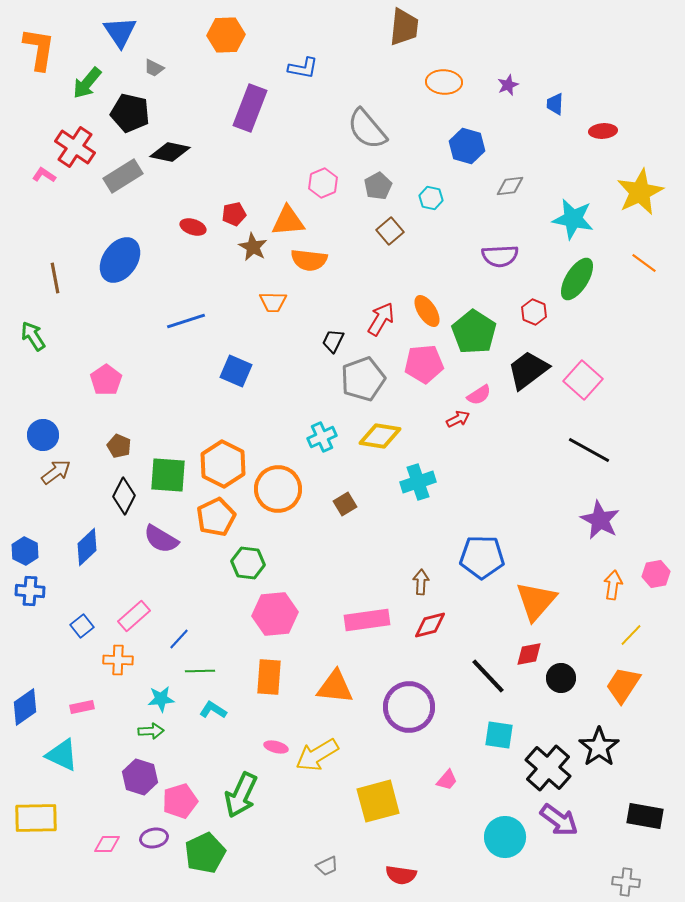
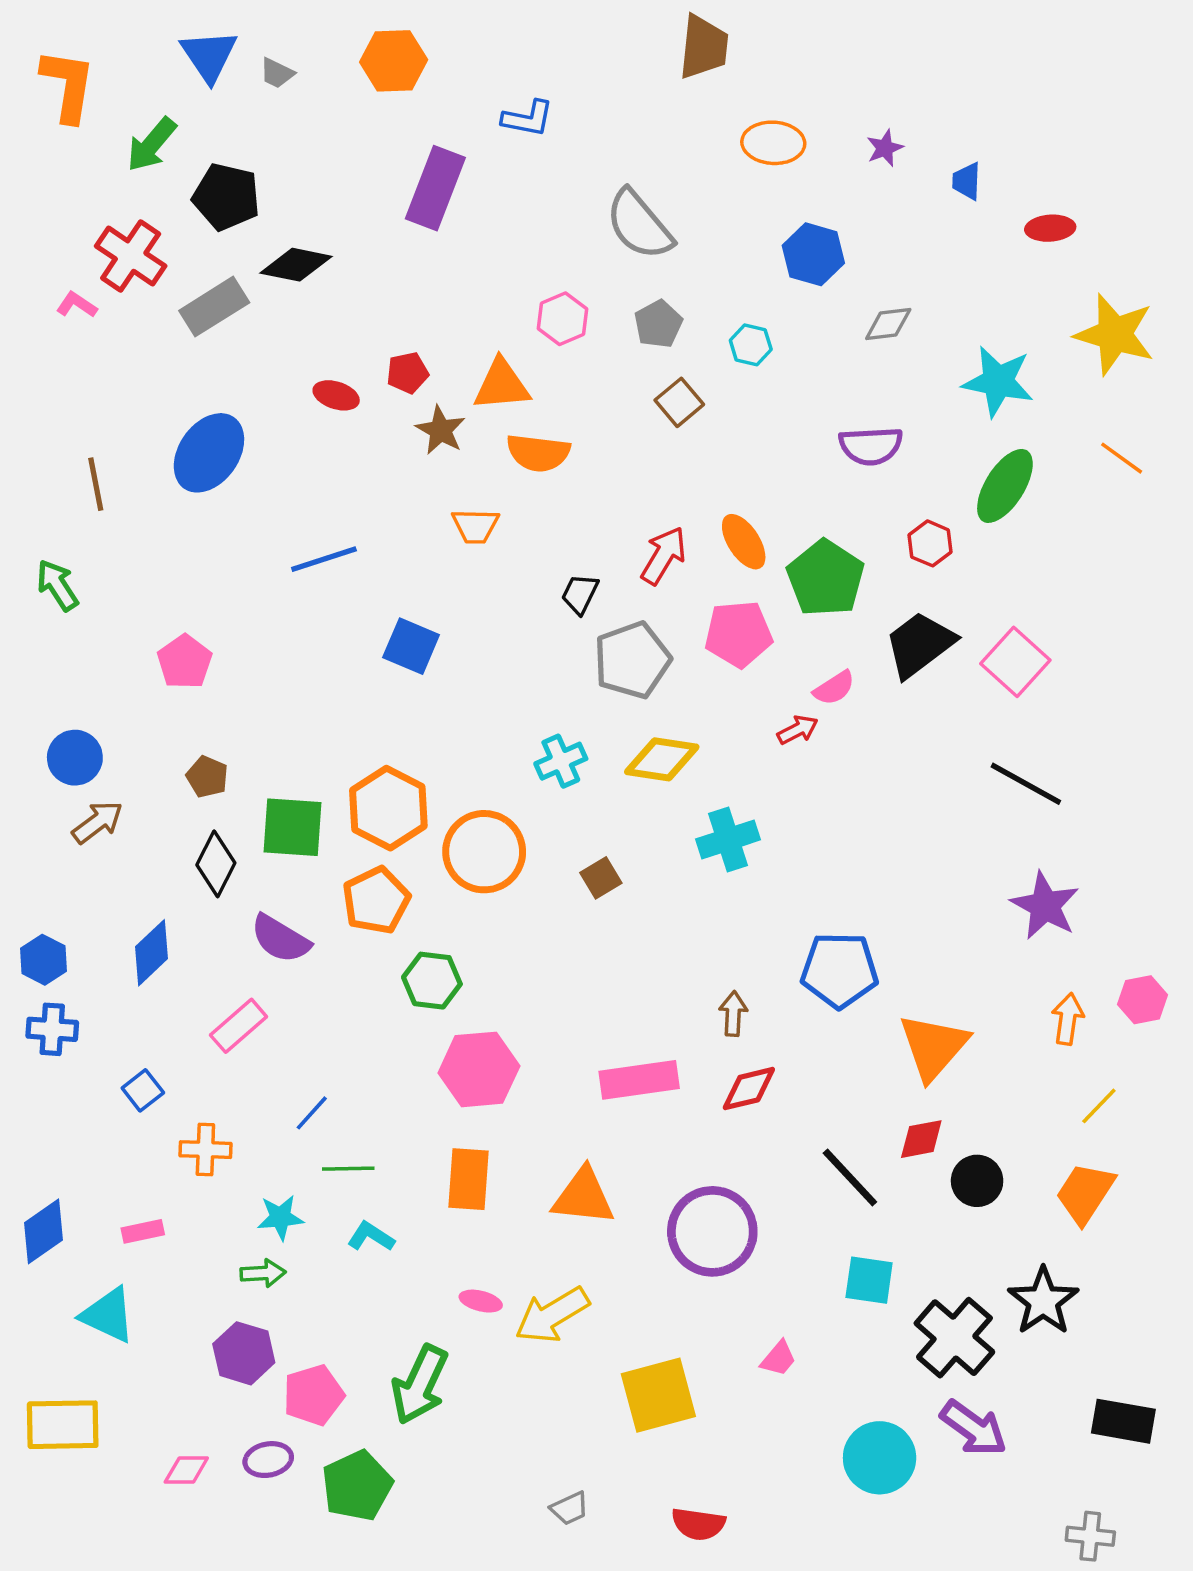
gray trapezoid: (154, 68) -> (277, 73), moved
yellow star: (640, 192) -> (1115, 334), turned -30
pink rectangle: (134, 616) -> (239, 1026), moved

